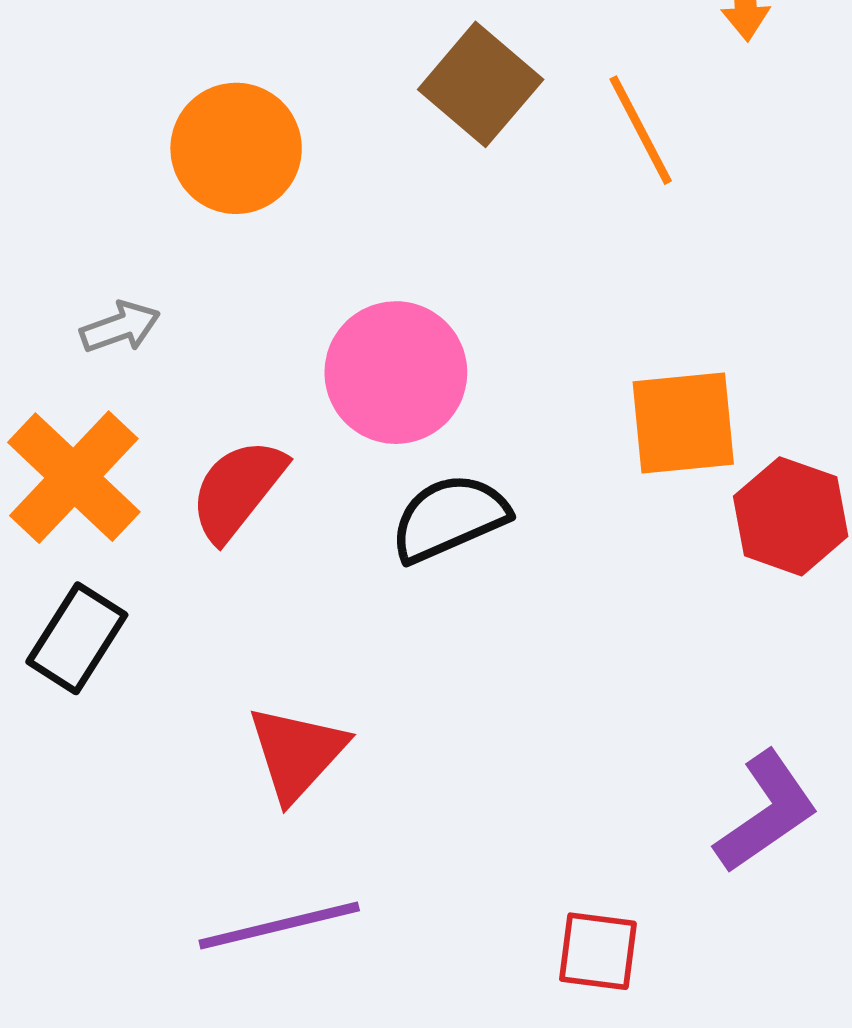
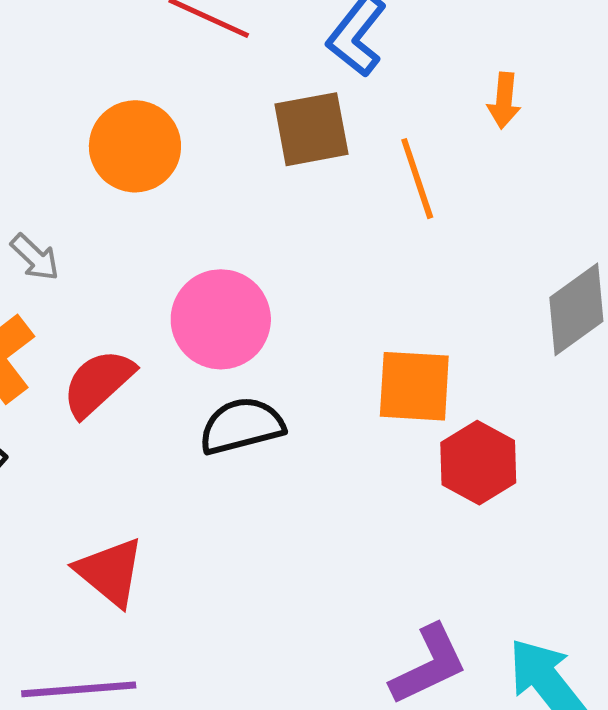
brown square: (481, 84) -> (311, 129), turned 30
gray arrow: (120, 327) -> (35, 257), turned 54
red triangle: (297, 753) -> (110, 572), turned -42

